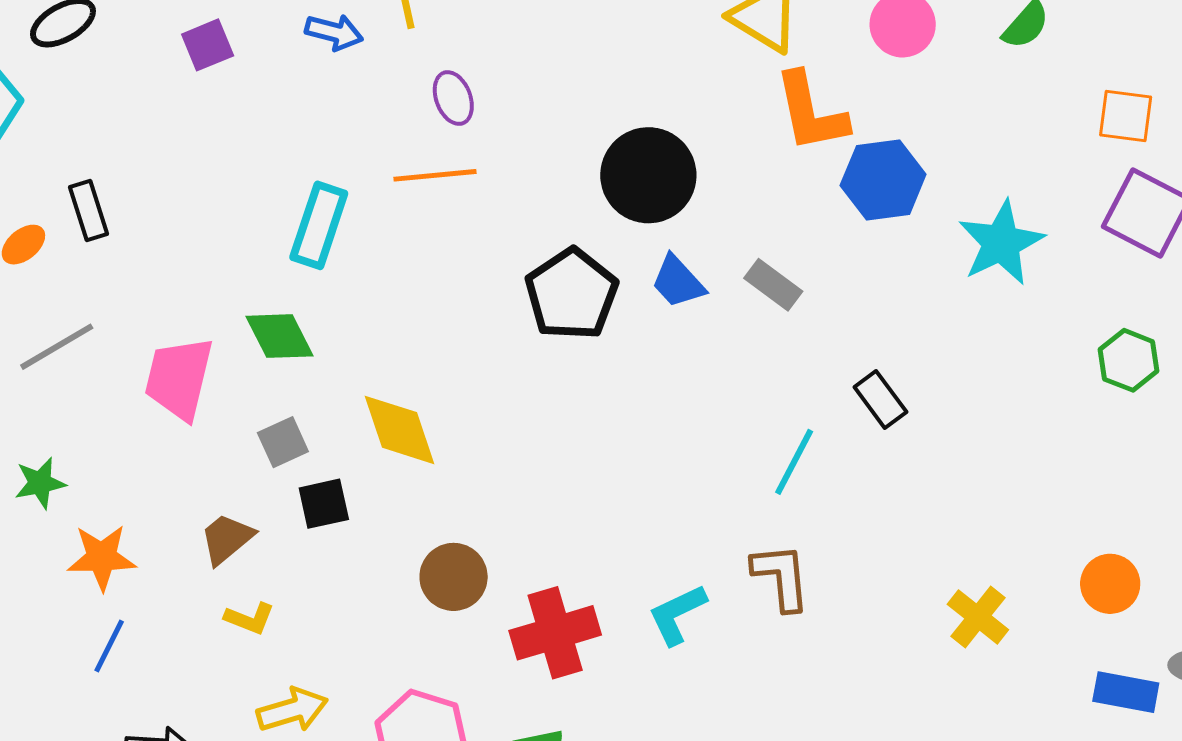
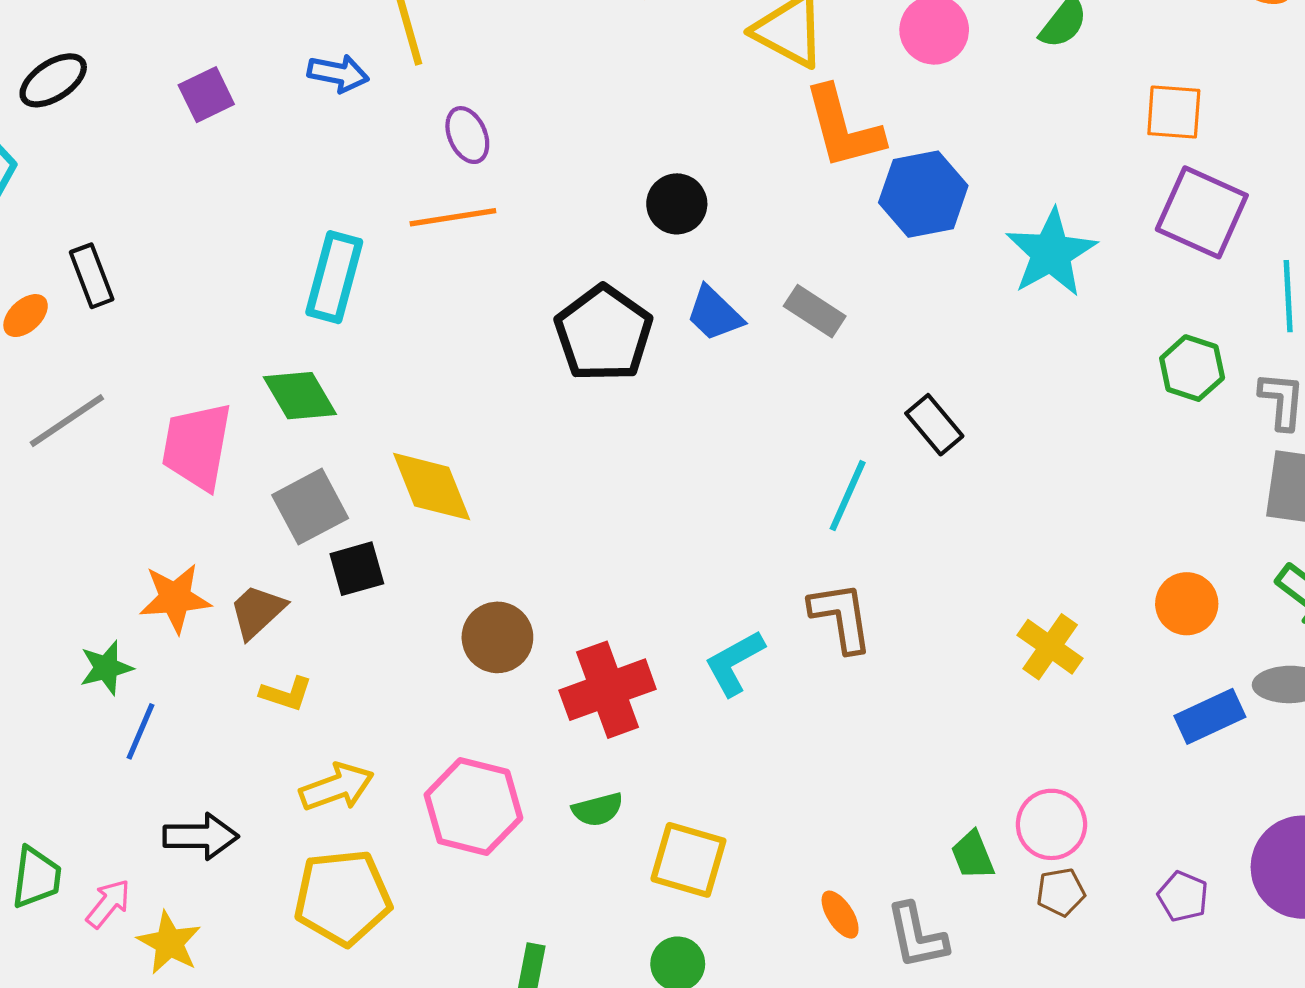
black circle: (648, 175) -> (677, 204), size x0.6
gray square: (283, 442) -> (310, 507), size x1.4
green star: (40, 483) -> (106, 668), moved
orange star: (102, 557) -> (175, 598), moved
blue rectangle: (1126, 692) -> (1210, 716), turned -32

